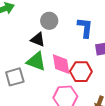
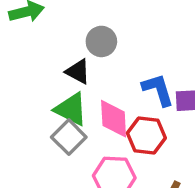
blue L-shape: (85, 28) -> (158, 90), moved, turned -30
gray square: (15, 77) -> (69, 137), moved, turned -36

